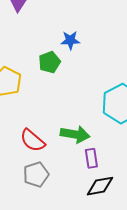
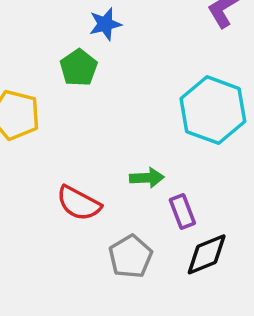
green arrow: (75, 134) -> (147, 178), size x0.7
gray pentagon: (36, 174) -> (131, 257), moved

